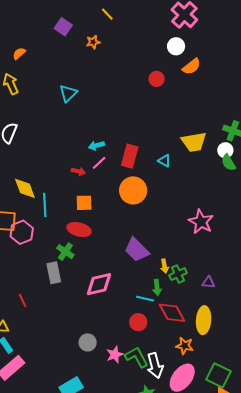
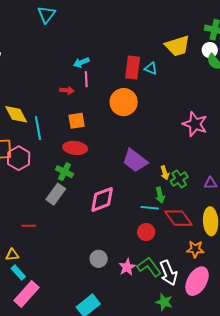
red rectangle: (130, 156) -> (133, 68), moved
pink line: (99, 163) -> (86, 79), turned -42
gray rectangle: (54, 273) -> (56, 194), turned 55
red line: (23, 300) -> (29, 226), turned -56

